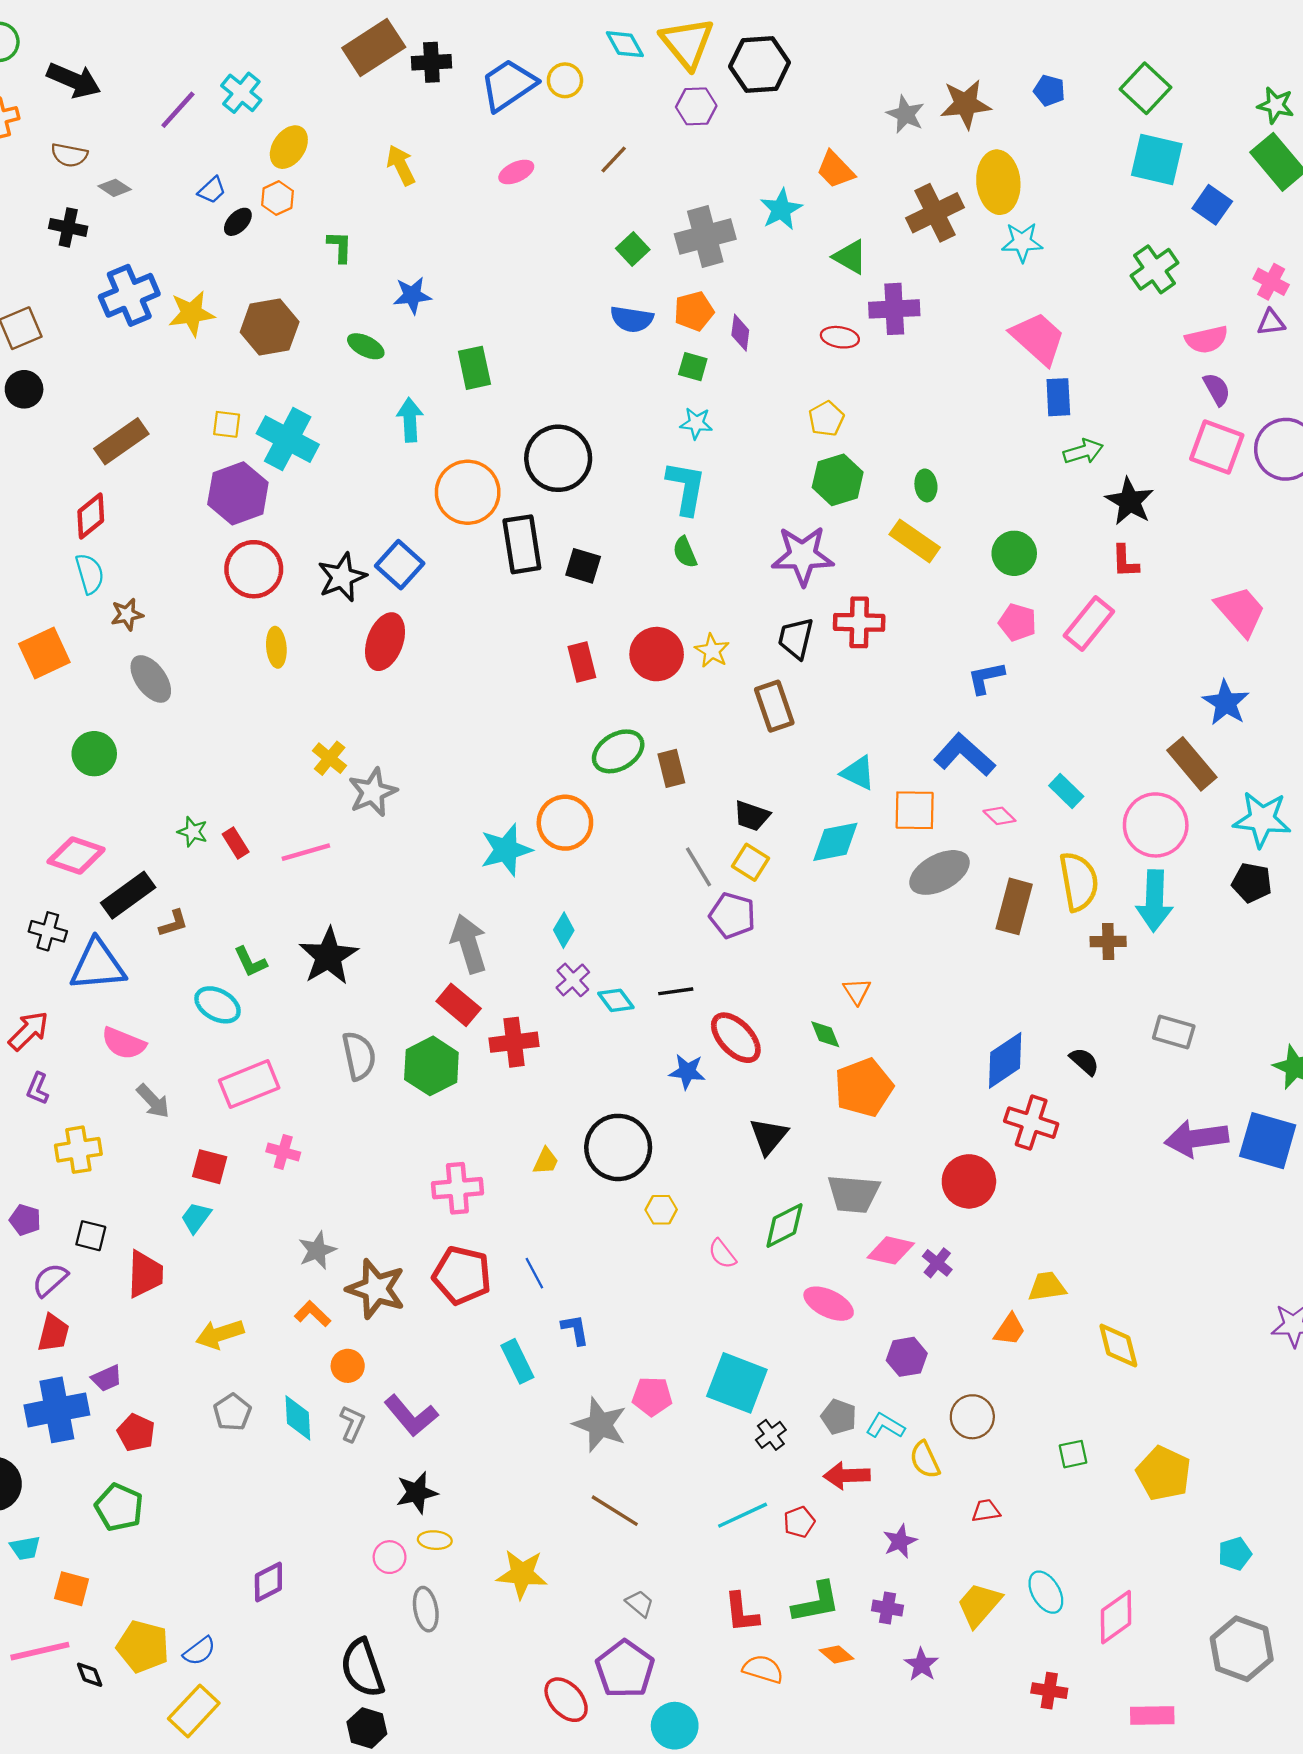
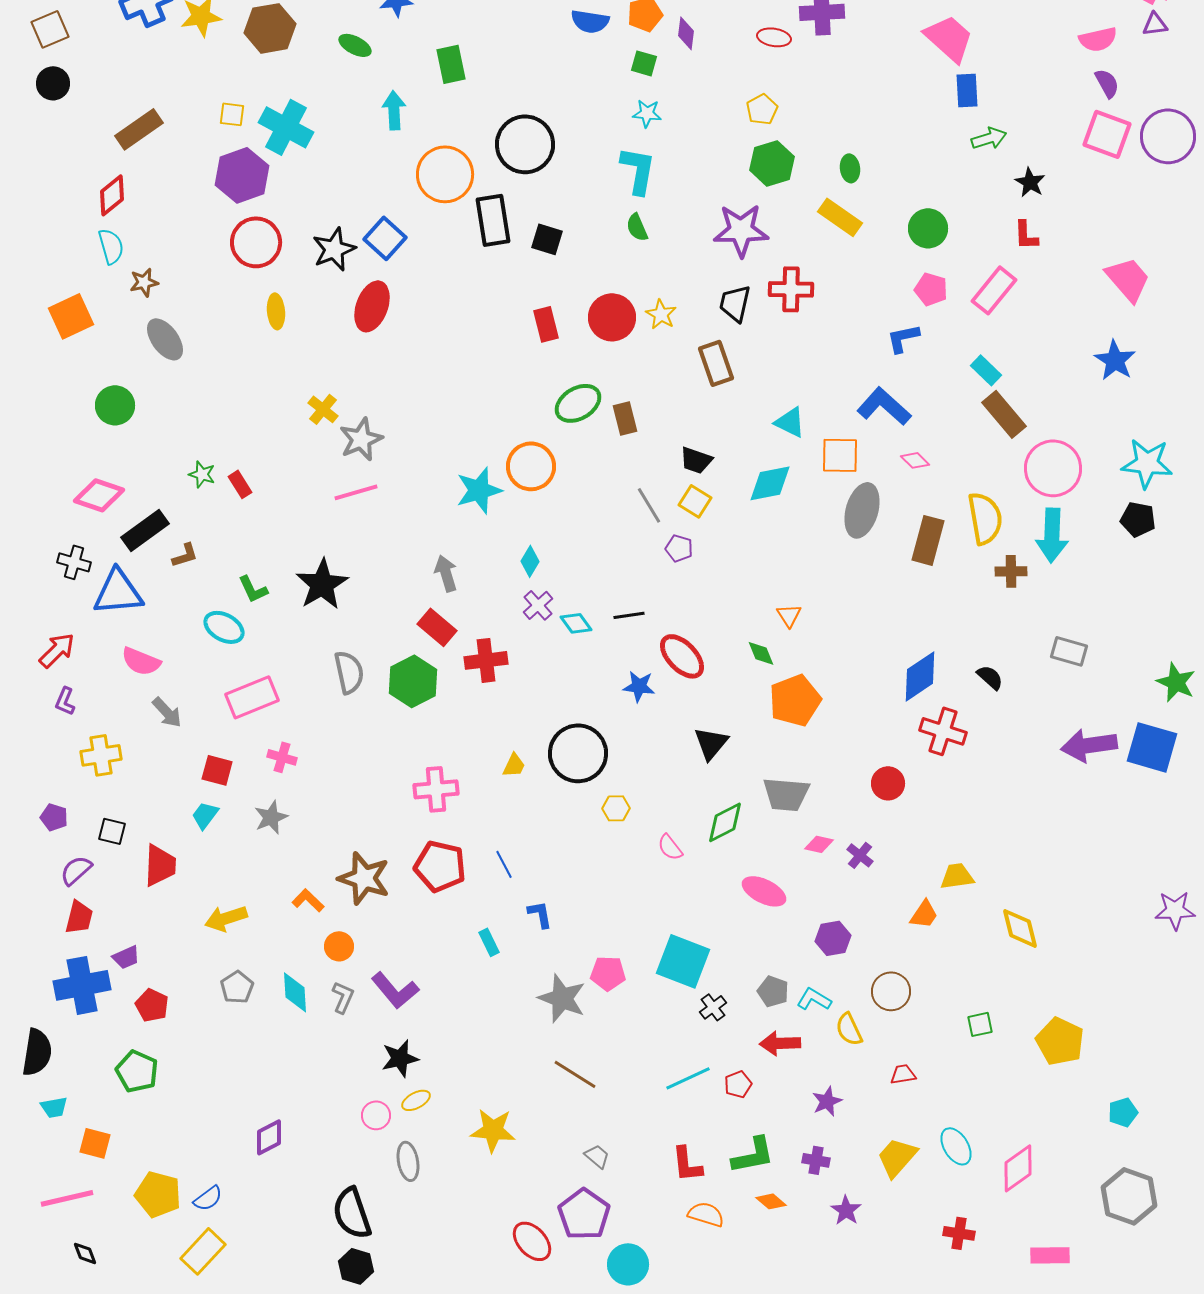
black star: (1130, 501) -> (1030, 182), size x0.7
brown rectangle: (1192, 764) -> (1004, 414), moved
cyan rectangle: (1066, 791) -> (986, 370), moved
pink line: (306, 852) -> (356, 492), moved
gray ellipse: (940, 872) -> (862, 510), turned -46
purple pentagon: (732, 915) -> (679, 548), size x0.7
gray arrow: (469, 944) -> (446, 573), size x0.7
red circle: (969, 1181) -> (888, 783), size x0.7
gray star: (317, 1250) -> (271, 817), moved
pink diamond: (891, 1250) -> (819, 844), size x0.7
cyan rectangle: (517, 1361) -> (489, 942), size x0.7
yellow ellipse: (435, 1540) -> (416, 1100), turned -32
black diamond: (90, 1675) -> (85, 1253), moved

